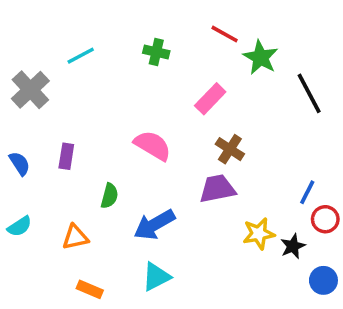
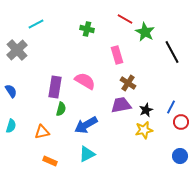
cyan line: (81, 56) -> (36, 24), moved
pink rectangle: (210, 99) -> (117, 55), turned -60
purple rectangle: (66, 156) -> (55, 87), moved, size x1.5
cyan semicircle: (20, 226) -> (11, 126), turned -40
black star: (293, 246) -> (146, 110), moved

